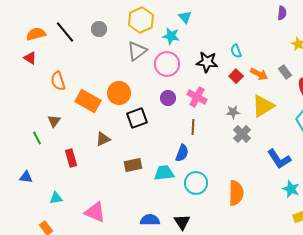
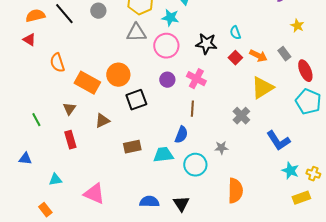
gray triangle: (137, 51) -> (136, 33), turned 35
gray star: (233, 112) -> (221, 148), moved
brown triangle: (54, 121) -> (69, 109), moved
orange semicircle: (236, 193) -> (235, 191), moved

